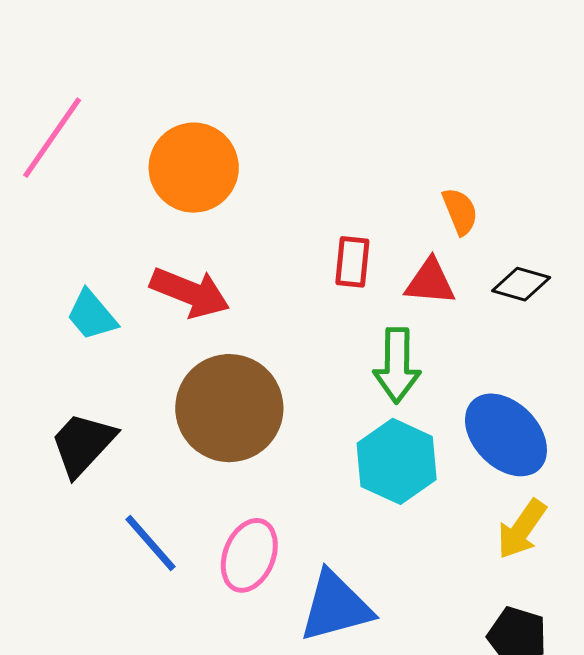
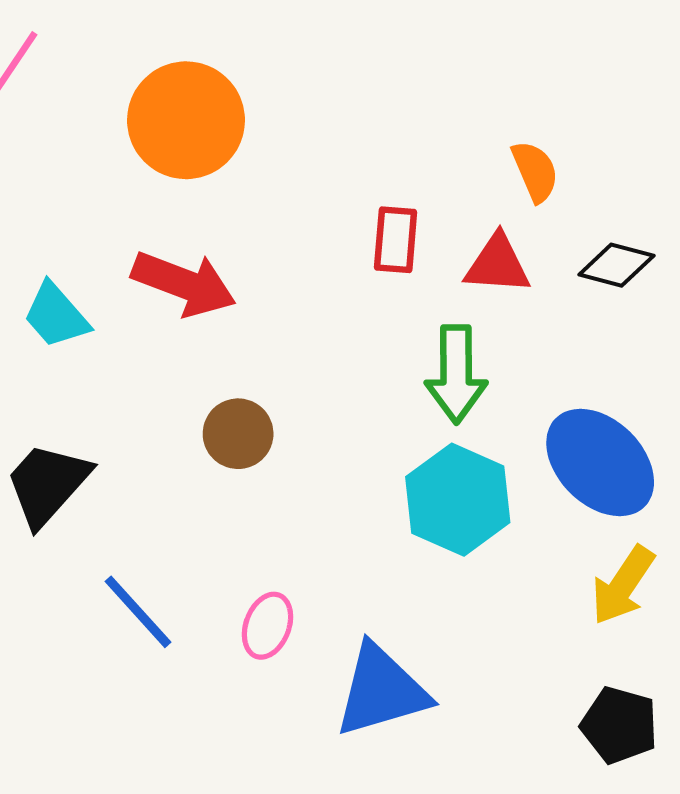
brown circle: (229, 408) -> (238, 434), size x0.5
pink ellipse: (249, 555) -> (267, 626), size x0.7

